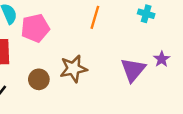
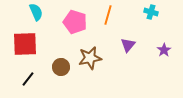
pink pentagon: (35, 28) -> (75, 22), moved, turned 30
purple triangle: (133, 70) -> (128, 45), moved, size x0.7

